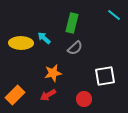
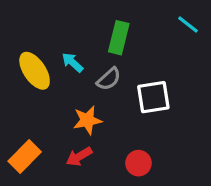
yellow ellipse: (21, 43) -> (35, 71), turned 55
gray semicircle: (75, 48) -> (109, 79), moved
white square: (105, 76) -> (153, 97), moved

